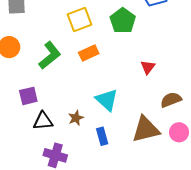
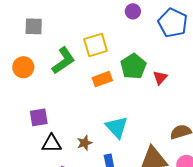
green pentagon: (123, 21) -> (133, 66), moved
green L-shape: (50, 55) -> (63, 61), moved
red triangle: (148, 67) -> (160, 78), moved

